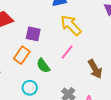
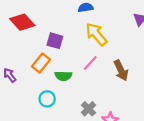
green semicircle: (43, 66) -> (63, 76), turned -56
brown arrow: (95, 69) -> (121, 70), moved

